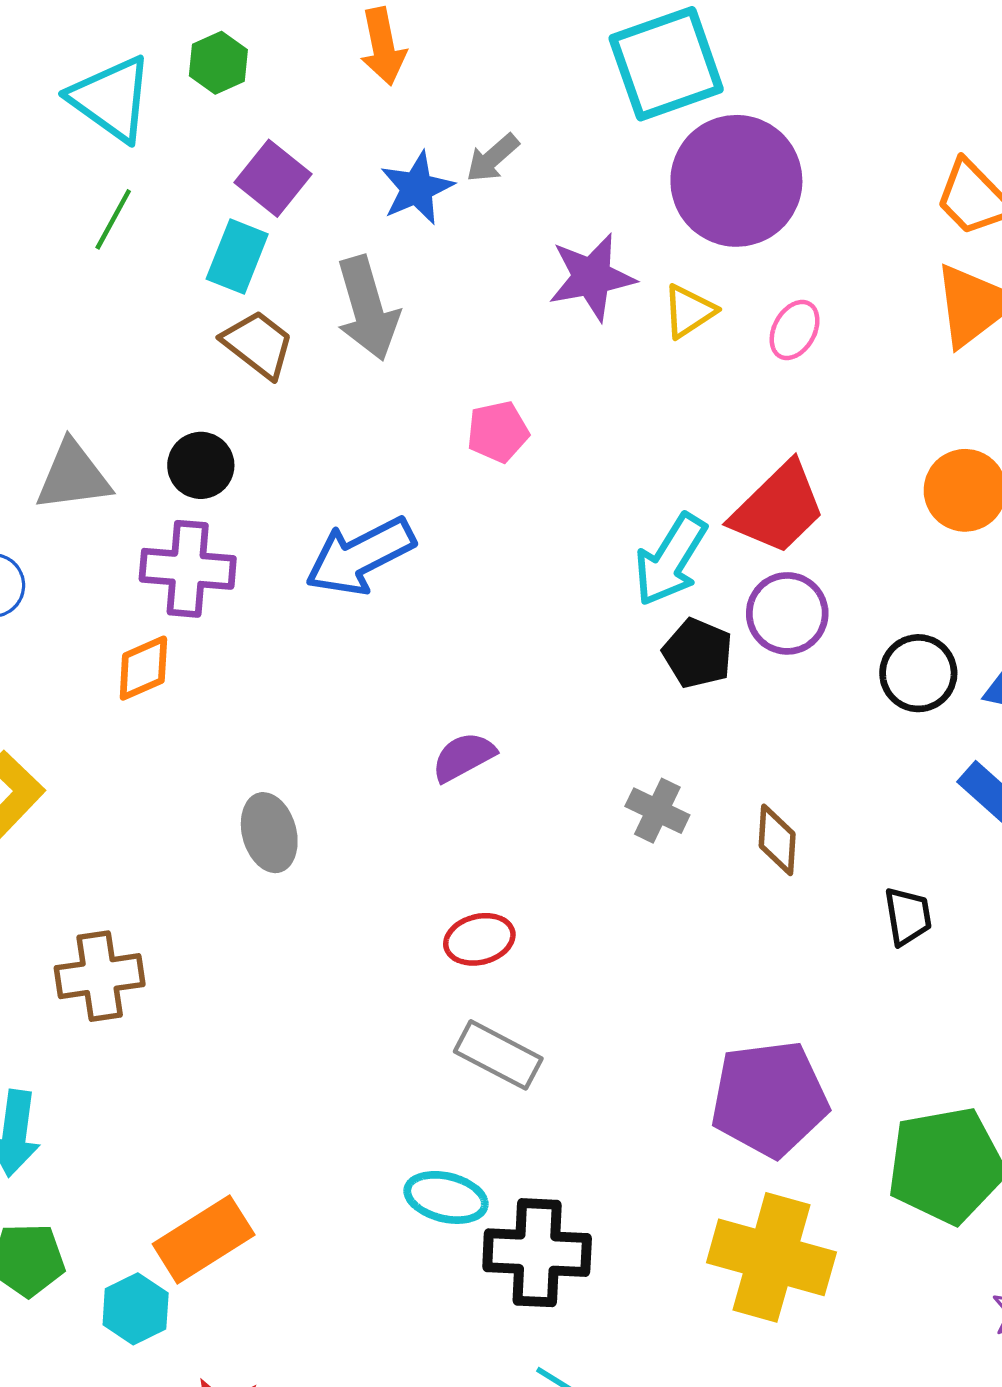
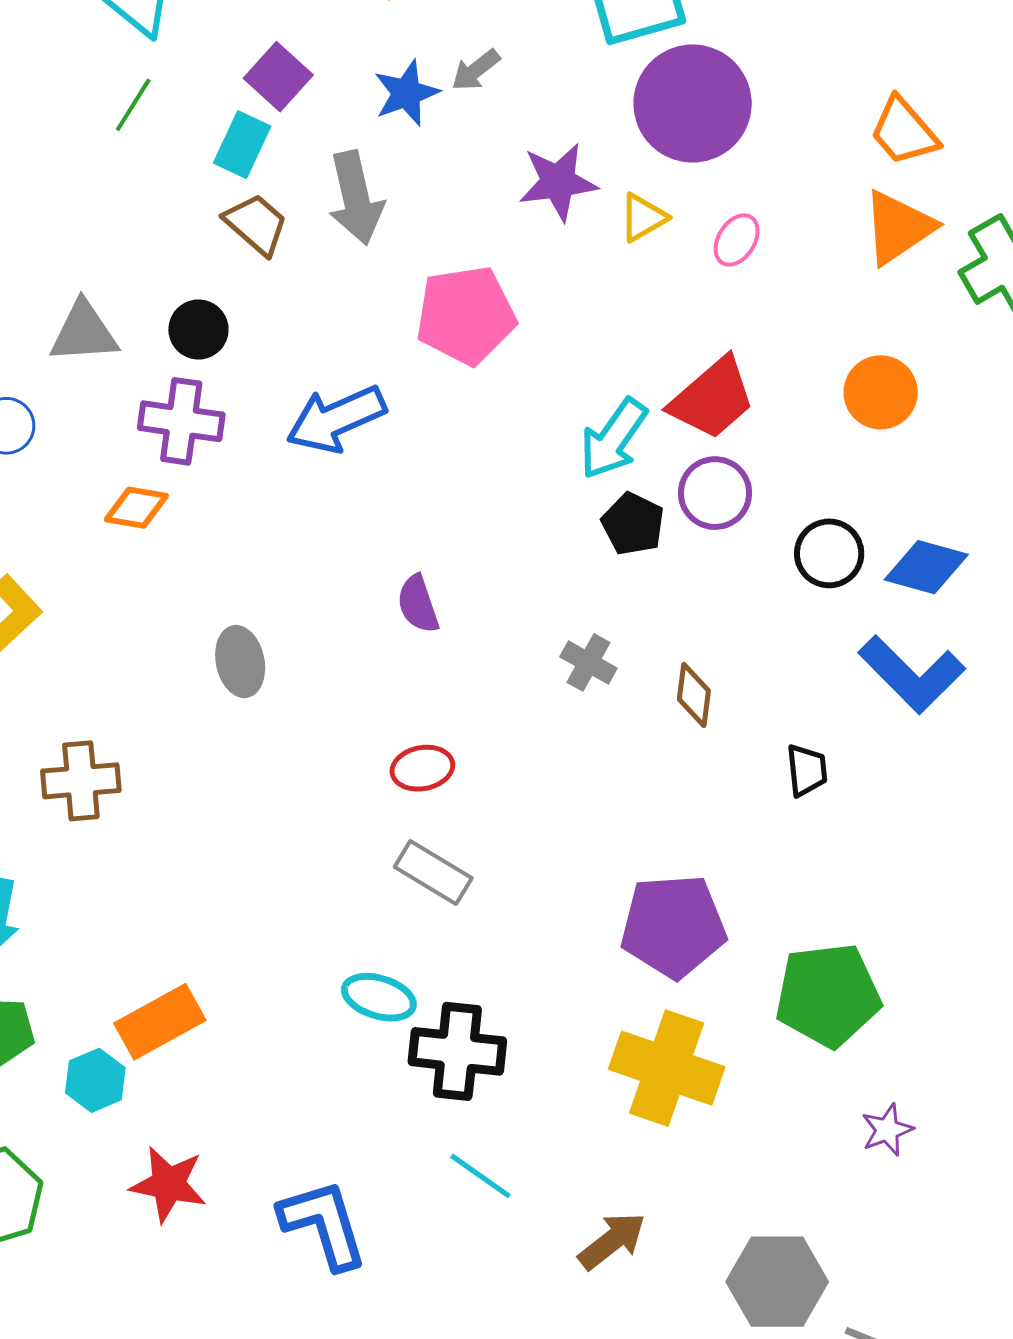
pink pentagon: (498, 432) -> (466, 315), size x1.8
orange diamond: (143, 668) -> (136, 508), turned 30
purple semicircle: (464, 757) -> (418, 604), turned -84

